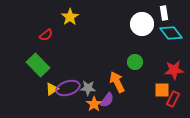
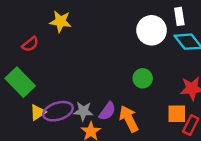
yellow star: (70, 17) -> (61, 21), turned -30
orange arrow: (117, 82) -> (129, 119), moved
purple semicircle: (107, 100) -> (107, 111), moved

